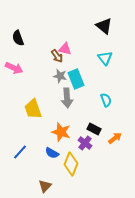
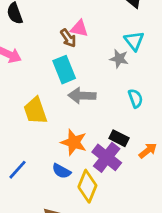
gray star: (60, 76) -> (119, 59), moved
cyan rectangle: (76, 79) -> (64, 70), moved
gray arrow: (67, 98) -> (82, 96), turned 96
purple cross: (85, 143) -> (107, 157), size x1.5

